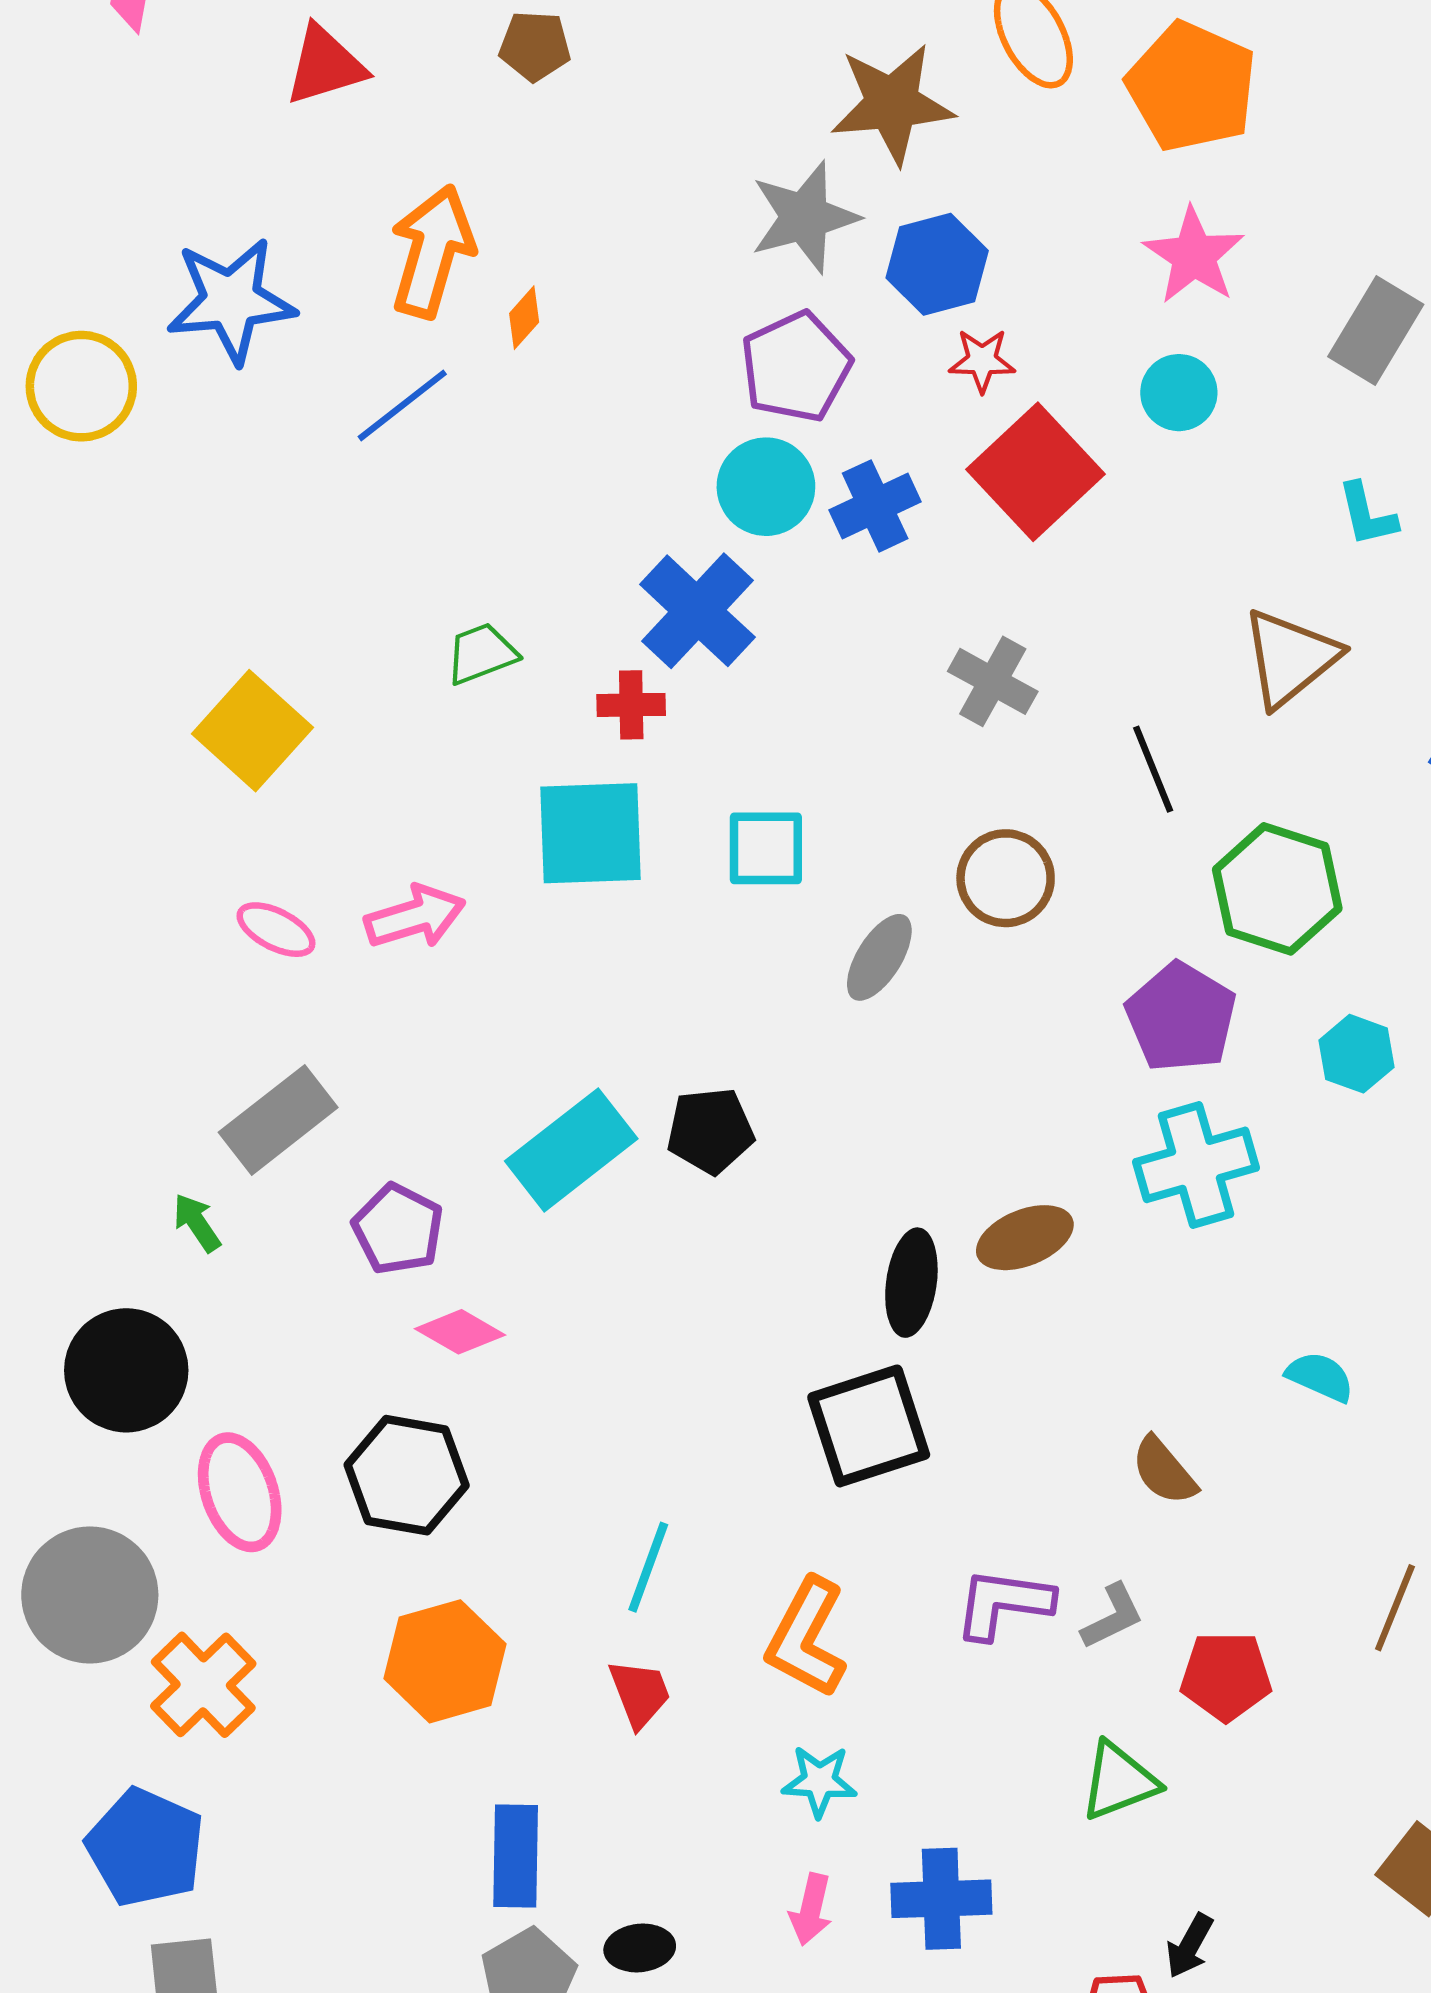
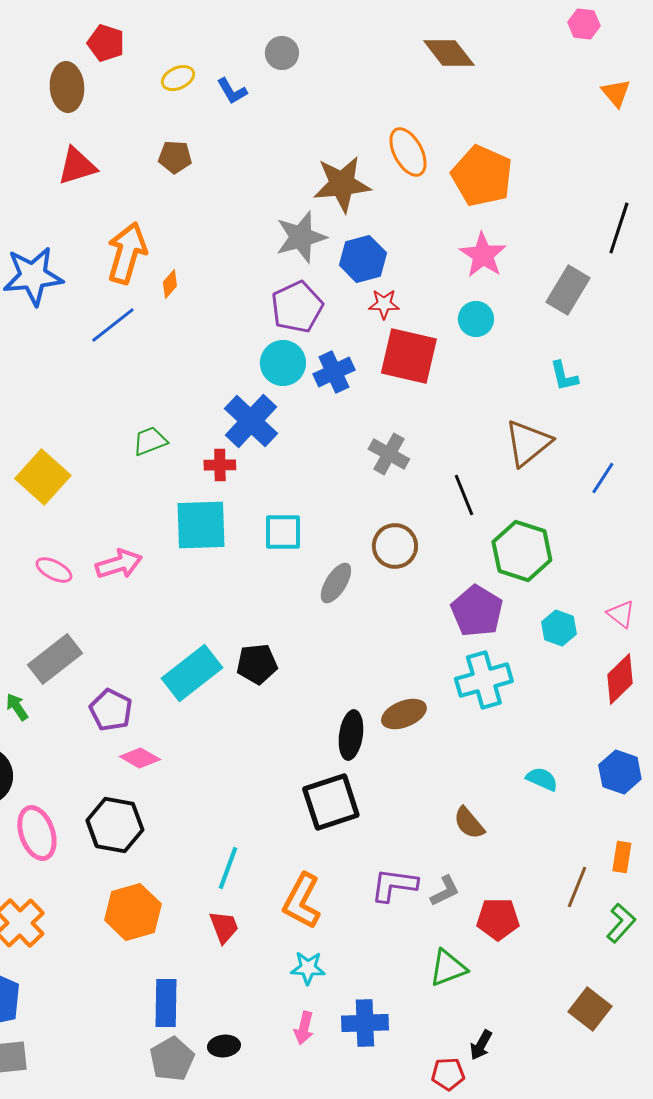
red square: (1036, 472) -> (409, 356), turned -34

